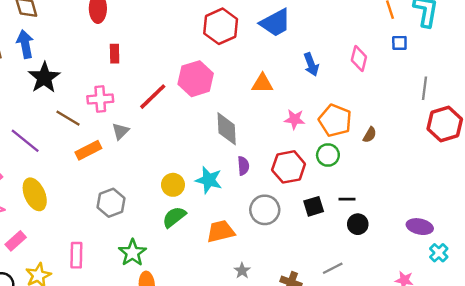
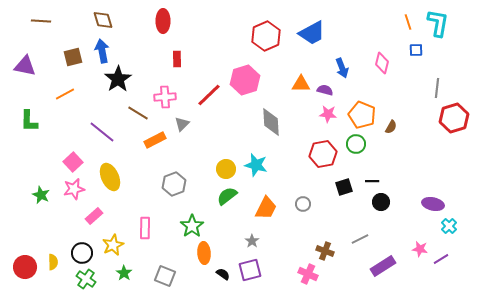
purple semicircle: (243, 166) -> (325, 90), moved, turned -70
gray circle: (265, 210) -> (303, 204), moved, size x0.6
orange trapezoid: (221, 231) -> (266, 208), turned 130
gray star: (242, 271) -> (252, 241), moved

